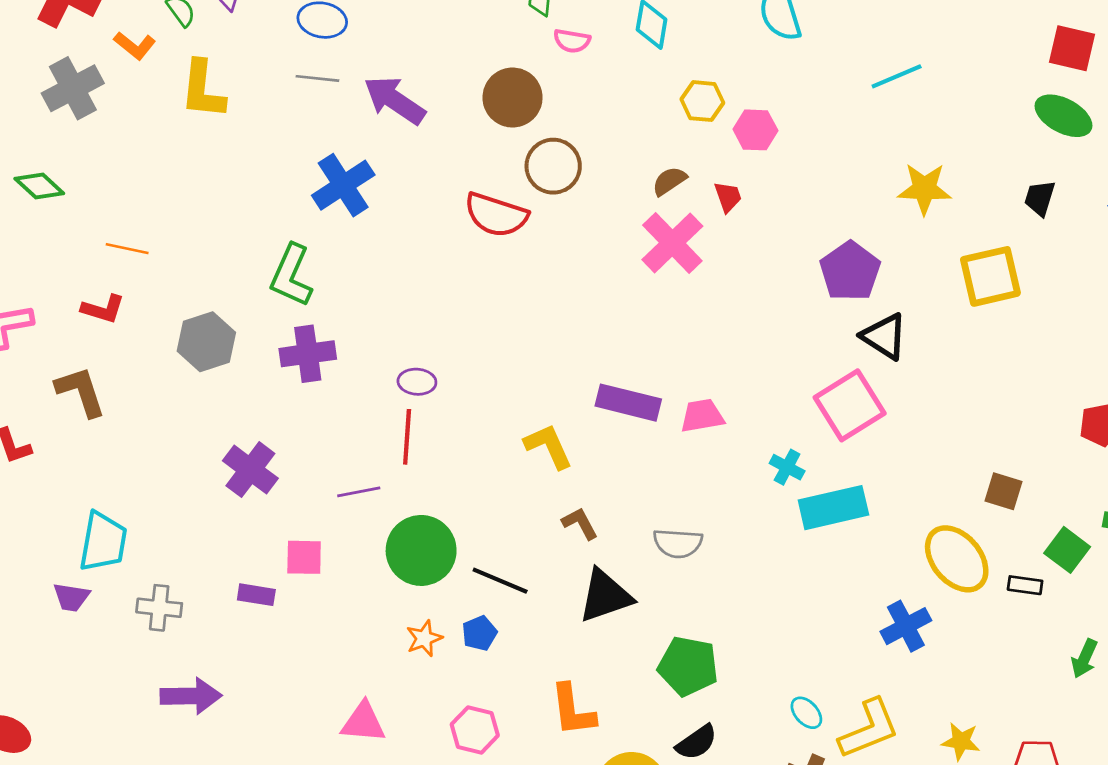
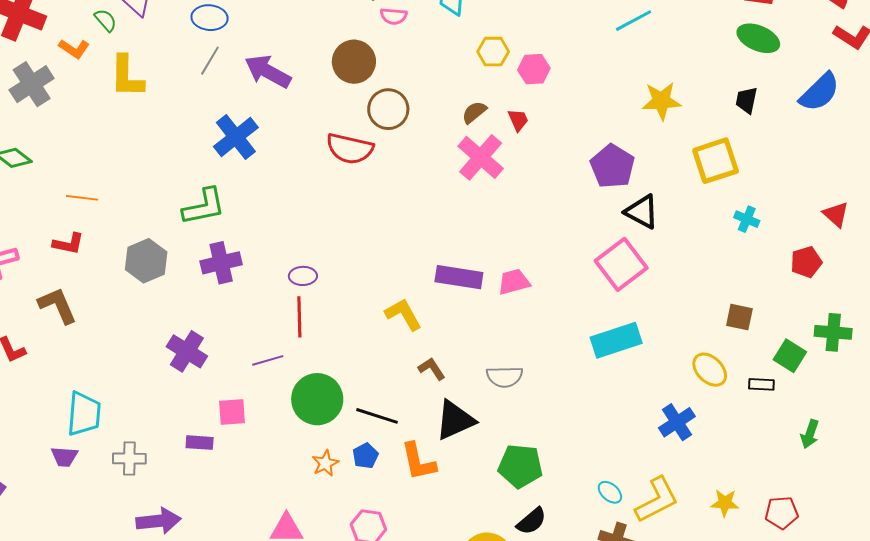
gray line: (317, 78) -> (210, 61), turned -60
green L-shape: (291, 275) -> (204, 207), turned -120
cyan cross: (787, 467) -> (747, 219), moved
yellow ellipse: (957, 559) -> (710, 370), size x0.7
orange L-shape: (573, 710) -> (418, 462), moved

